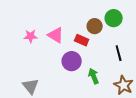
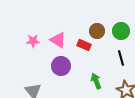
green circle: (114, 18) -> (121, 31), moved
purple circle: (72, 61) -> (61, 66), moved

